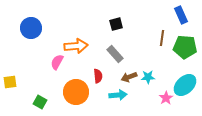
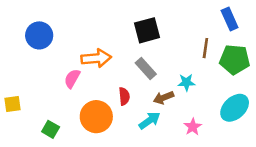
black square: (116, 24) -> (147, 30), size x1.5
cyan star: (148, 77) -> (186, 82), moved
cyan arrow: (118, 95) -> (150, 120), turned -30
pink star: (166, 98) -> (193, 127), moved

